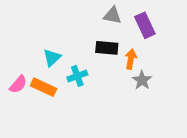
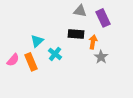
cyan cross: (77, 76) -> (55, 54), turned -32
orange rectangle: (44, 87) -> (31, 62), turned 42

